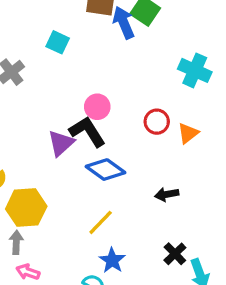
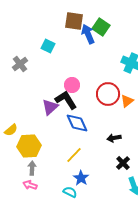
red circle: (157, 122) -> (108, 94), size x1.5
blue diamond: (106, 170) -> (77, 123), turned 30
gray arrow: (16, 242) -> (32, 168), moved
black cross: (175, 254) -> (123, 163), moved

